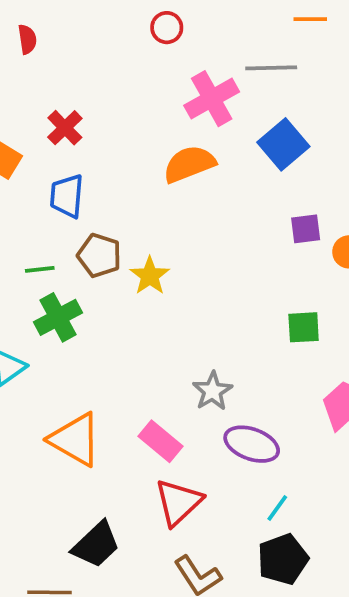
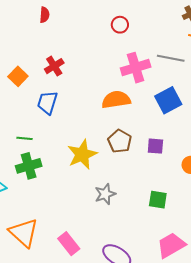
purple square: (306, 229) -> (155, 146), moved
brown pentagon: (99, 255) -> (120, 141), moved
yellow star: (150, 276) -> (82, 154), size x1.4
gray star: (212, 391) -> (105, 194), moved

